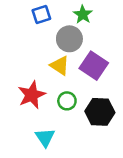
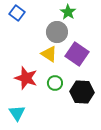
blue square: (41, 14) -> (17, 13), moved, turned -35
red star: (32, 95) -> (26, 78), turned -30
cyan triangle: (45, 137) -> (17, 113), moved

